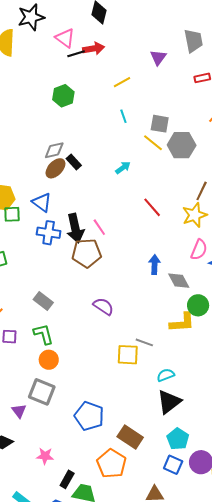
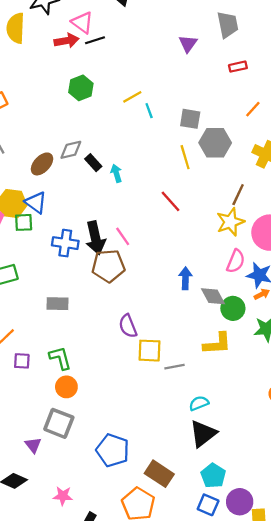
red arrow: (94, 49) -> (66, 41), moved
yellow line: (122, 82) -> (132, 97), moved
yellow line: (153, 143) -> (185, 157), moved, turned 35
brown ellipse: (55, 168) -> (42, 164), moved
cyan arrow: (123, 168) -> (116, 173), moved, turned -70
blue triangle: (42, 202) -> (36, 203), moved
red line: (152, 207) -> (170, 201), moved
gray rectangle: (43, 301) -> (57, 304), moved, turned -36
green circle: (198, 305) -> (233, 308), moved
purple semicircle: (103, 306) -> (128, 326), turned -145
gray line: (144, 342) -> (175, 367), turned -30
yellow square: (128, 355) -> (149, 351), moved

